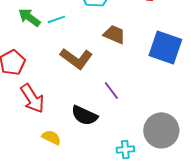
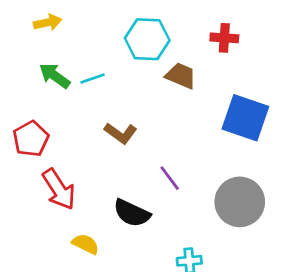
brown trapezoid: (114, 34) -> (181, 76), moved
brown L-shape: (76, 58) -> (121, 133), size x0.7
gray circle: (161, 130) -> (240, 202), moved

